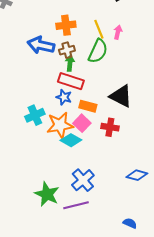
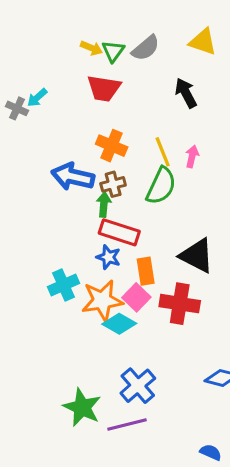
orange cross: (66, 25) -> (112, 146), turned 30
green arrow: (70, 63) -> (104, 204), moved
orange rectangle: (88, 106) -> (146, 271), turned 66
red cross: (110, 127) -> (180, 304), size x1.4

